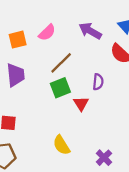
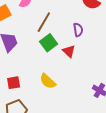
yellow semicircle: (61, 145) -> (48, 81), moved

